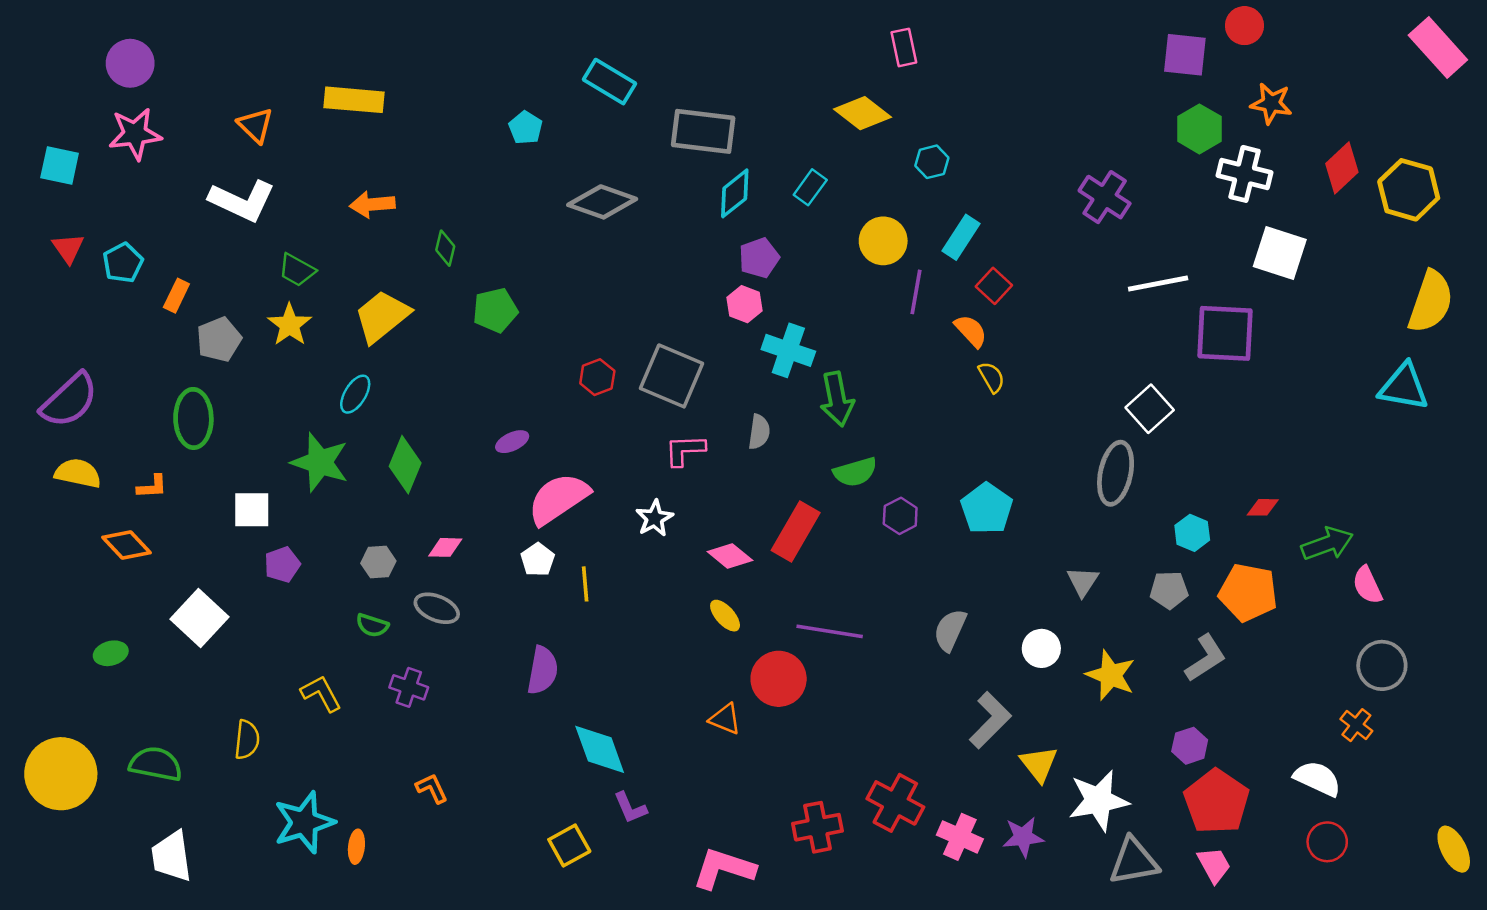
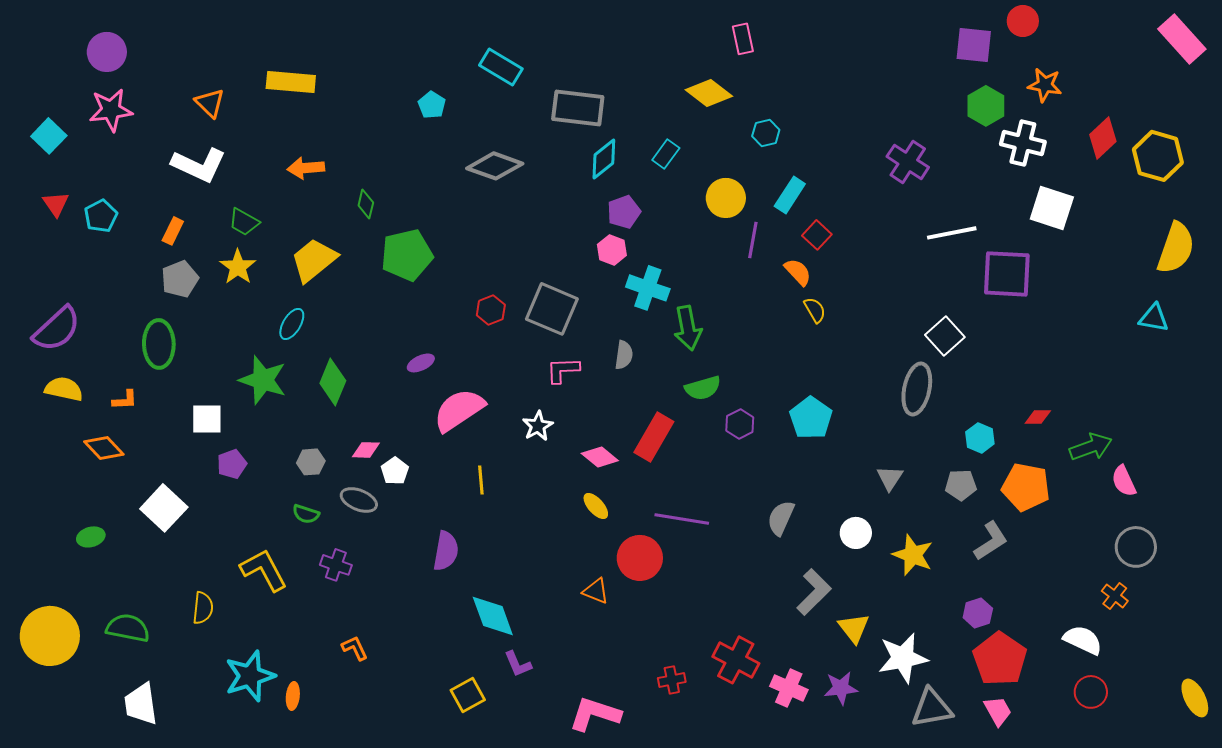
cyan square: (60, 165) -> (49, 136), turned 32
orange rectangle: (176, 296) -> (173, 231), moved
green pentagon: (495, 310) -> (407, 255), size x1.4
cyan triangle: (1404, 387) -> (1154, 318), size x0.7
white pentagon: (538, 560) -> (395, 471), moved
yellow L-shape: (321, 693) -> (264, 570), size x1.4
red cross: (817, 827) -> (672, 680), size x0.7

